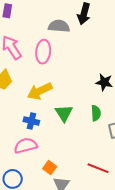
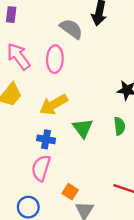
gray semicircle: (59, 26) -> (71, 29), turned 35
pink semicircle: (26, 146) -> (41, 168), turned -55

